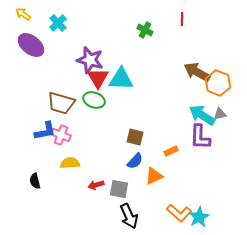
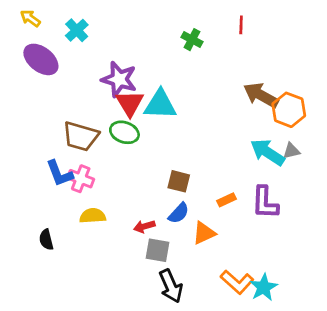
blue L-shape: (45, 131) -> (59, 173), turned 80
purple L-shape: (200, 137) -> (265, 203), moved
red arrow: (96, 185) -> (144, 226), moved

